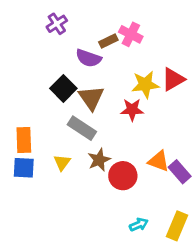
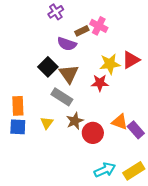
purple cross: (57, 24) -> (56, 12), moved
cyan arrow: (139, 225) -> (105, 170), size x1.5
yellow rectangle: (177, 226) -> (134, 171), turned 35

